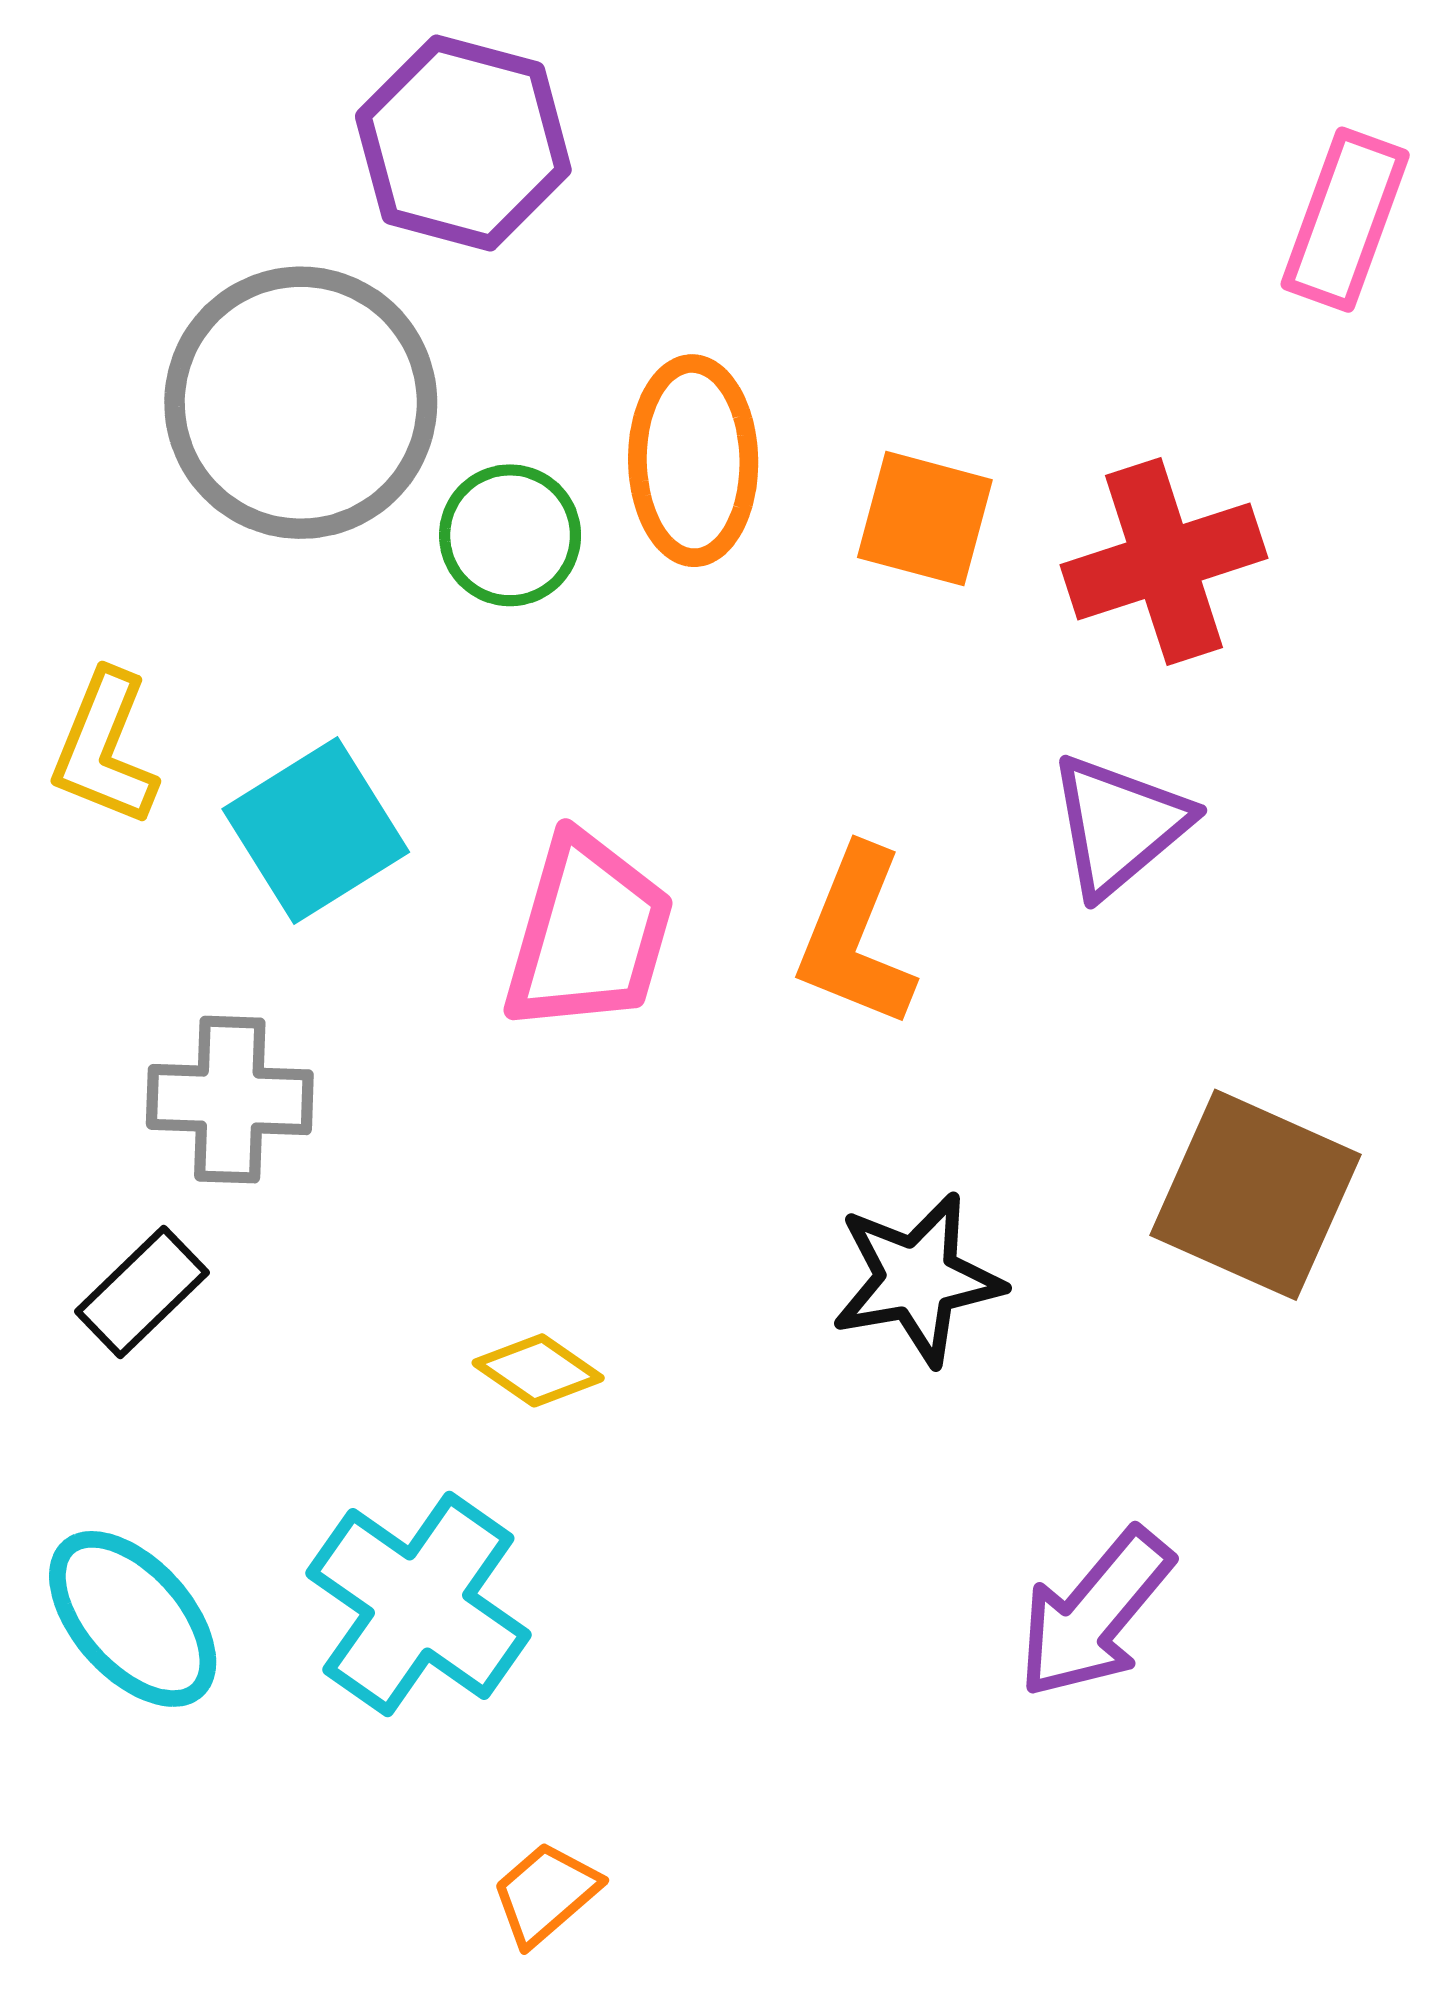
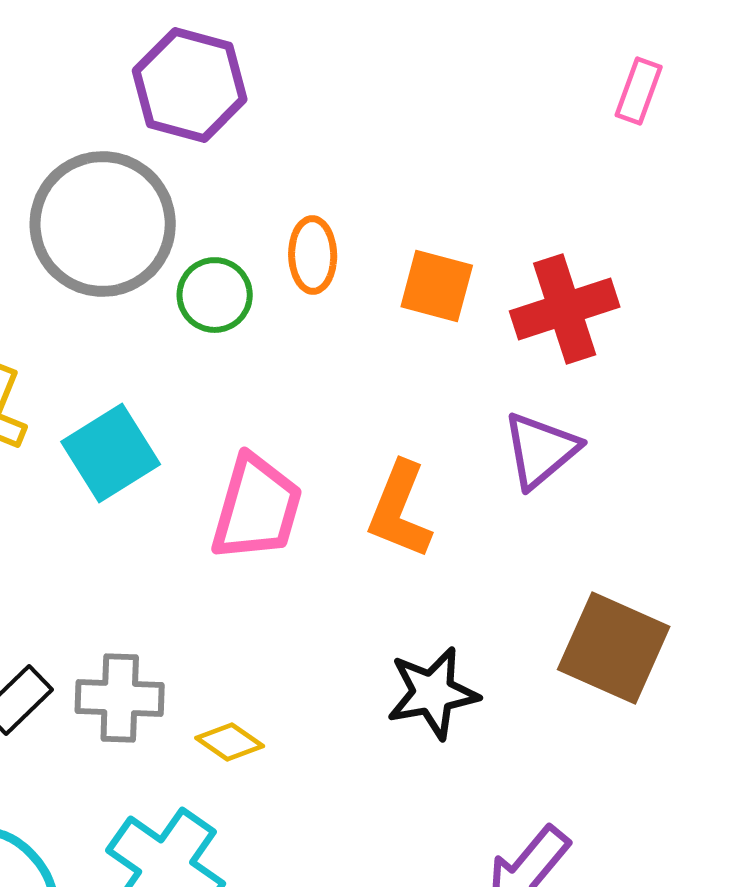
pink rectangle: (1345, 220) -> (639, 91), moved, size x0.7
orange ellipse: (693, 461) -> (313, 255), size x0.7
gray cross: (230, 1100) -> (120, 698), moved

